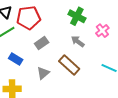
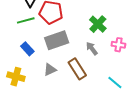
pink cross: (102, 31) -> (118, 45), turned 32
gray rectangle: (42, 43) -> (57, 40), size x1.6

